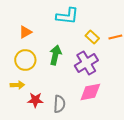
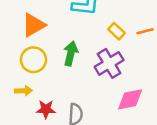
orange triangle: (25, 32) -> (33, 25), size x1.5
pink diamond: (90, 92) -> (130, 99), moved

